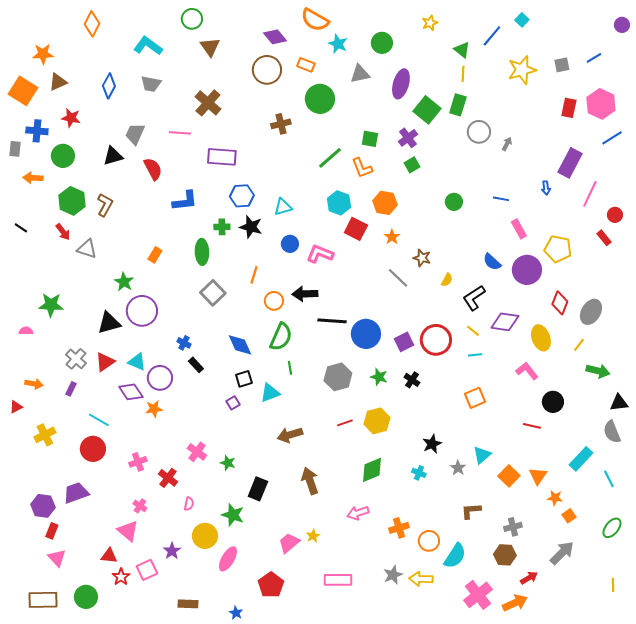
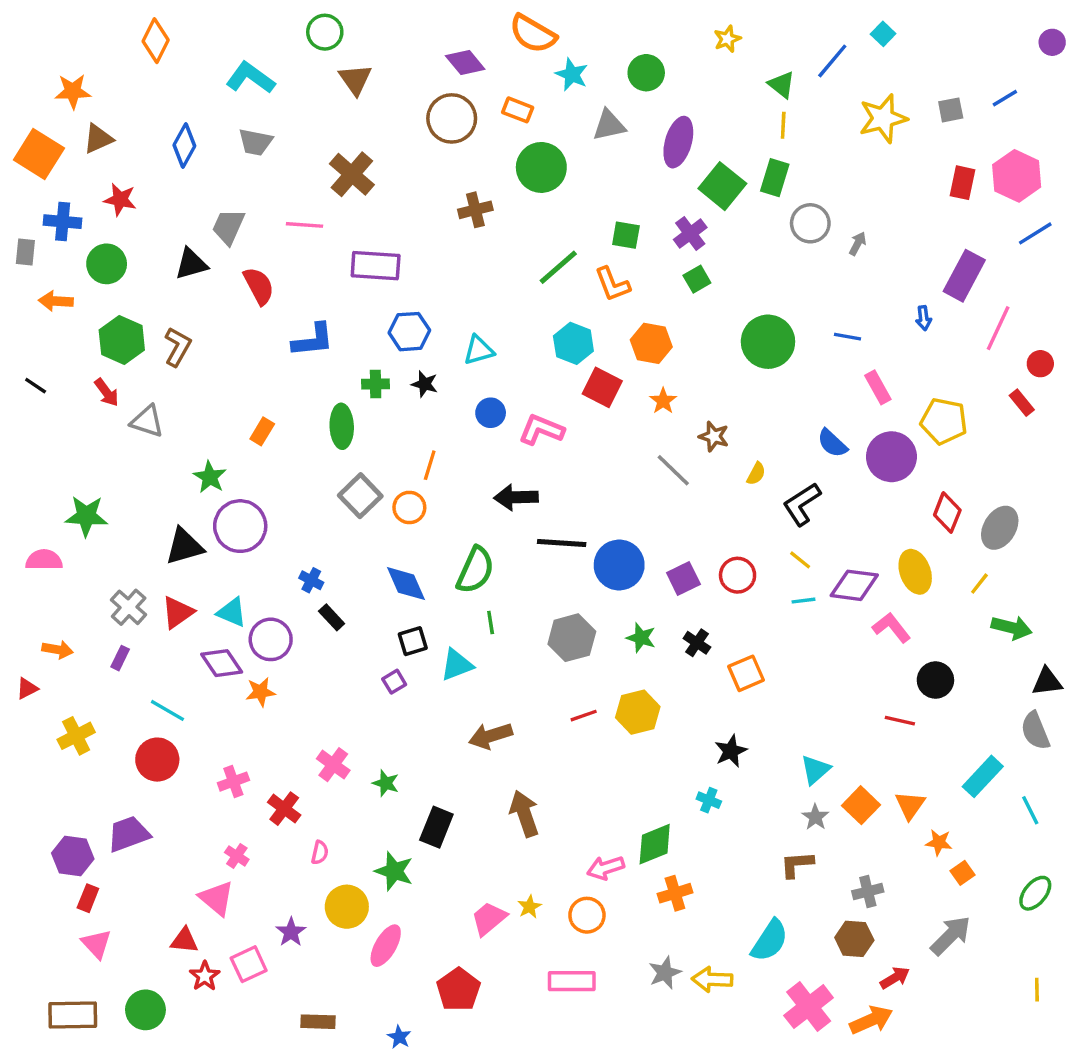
green circle: (454, 202) -> (768, 342), size x1.8
black star: (251, 227) -> (425, 384), size x0.7
orange circle: (274, 301) -> (409, 507), moved
purple diamond: (505, 322) -> (854, 585), moved
pink semicircle: (26, 331) -> (44, 560), size x1.5
red circle: (436, 340) -> (738, 575), size x0.7
orange square: (475, 398) -> (746, 673), moved
gray star: (458, 468) -> (815, 817), moved
green diamond: (372, 470) -> (655, 844), moved
orange circle: (429, 541) -> (587, 915), moved

